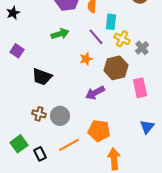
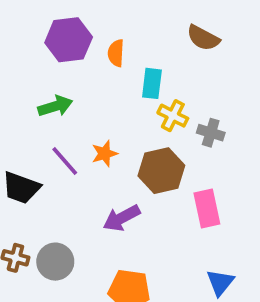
purple line: (96, 37) -> (65, 161), moved
gray cross: (142, 48) -> (211, 133), turned -32

